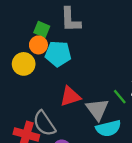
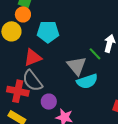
cyan pentagon: (58, 54) -> (48, 32), moved
red triangle: (70, 96) -> (33, 57), moved

